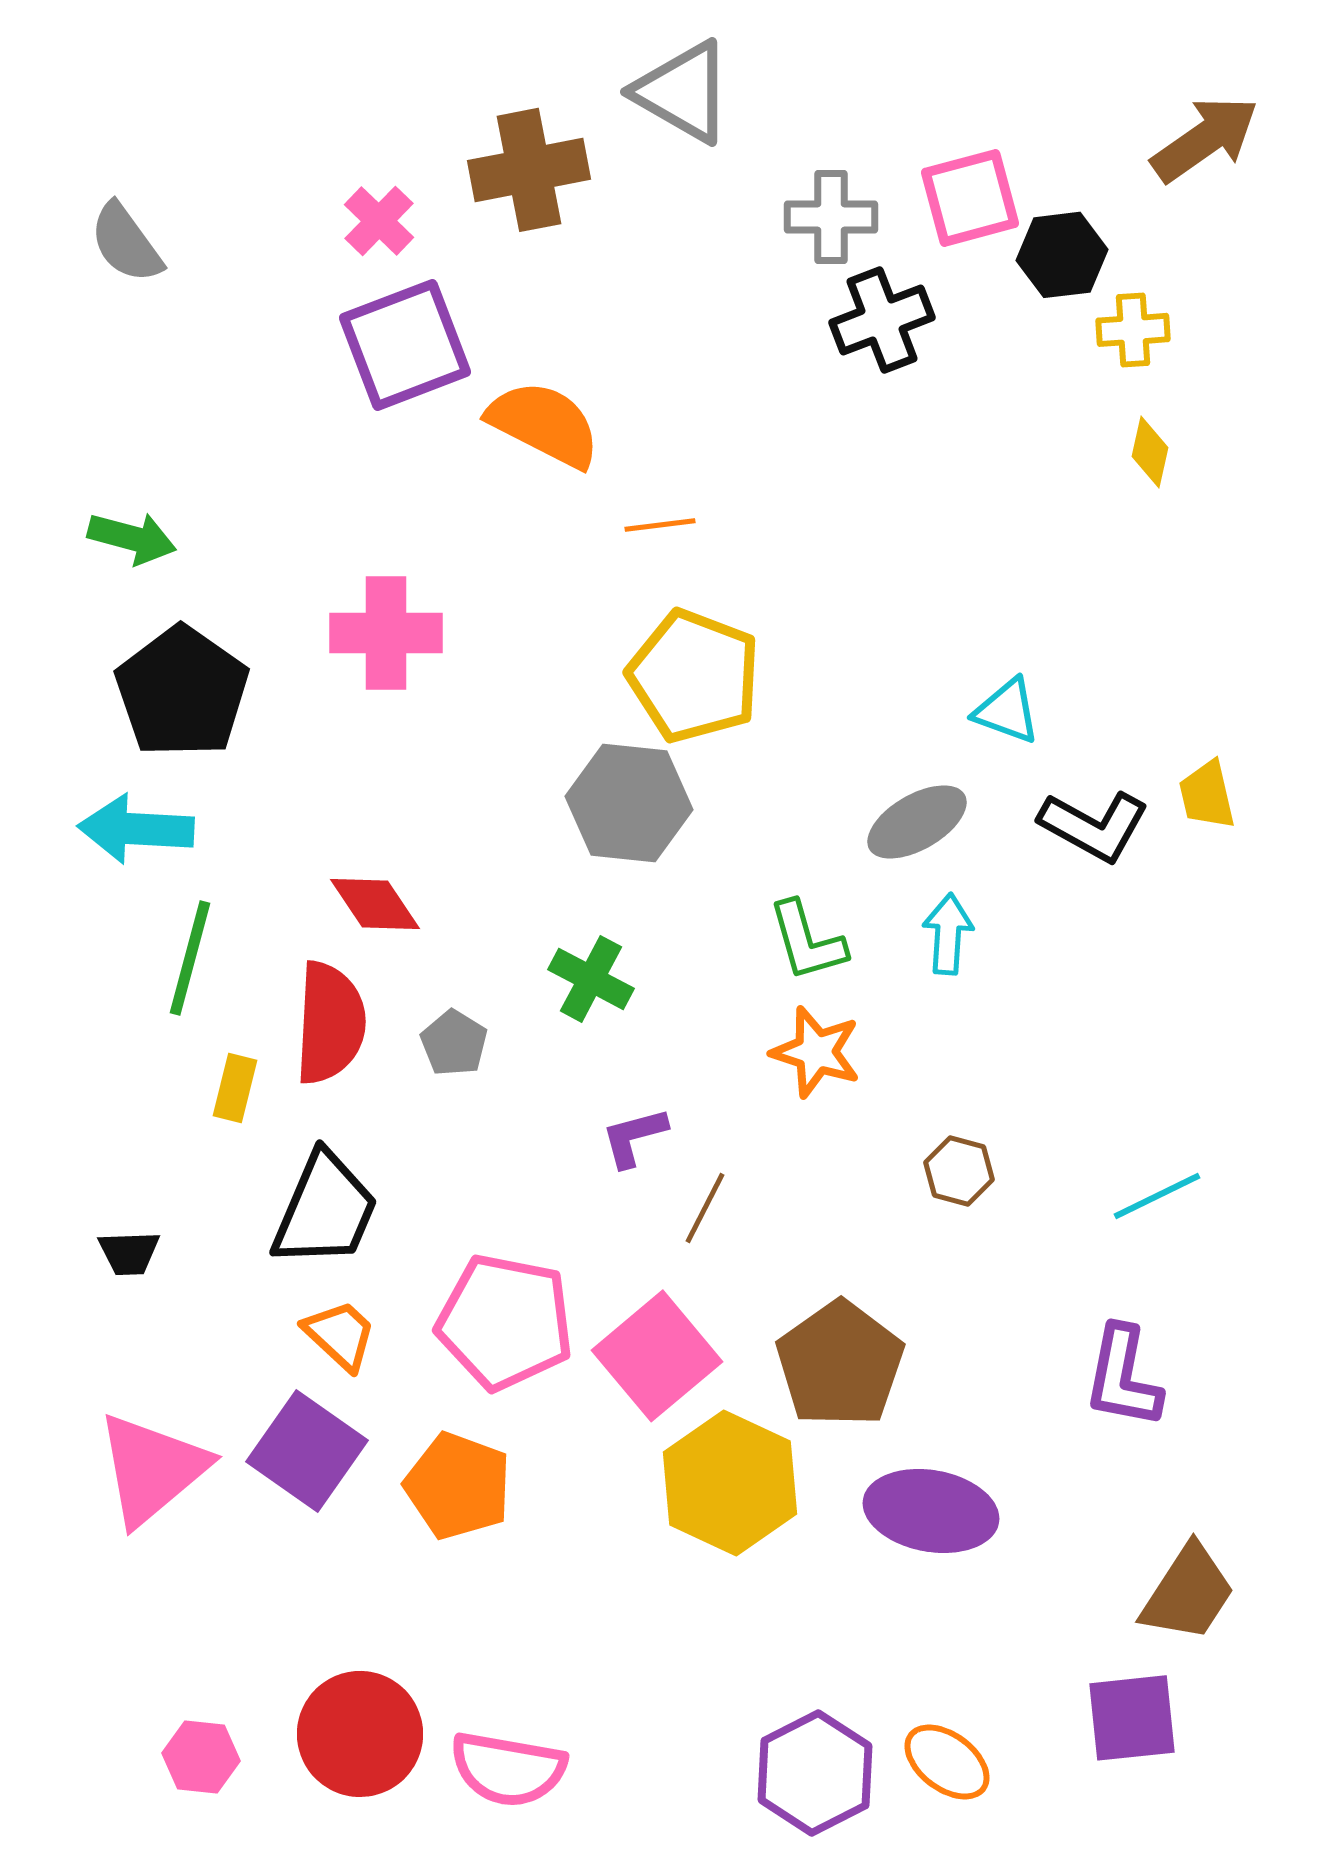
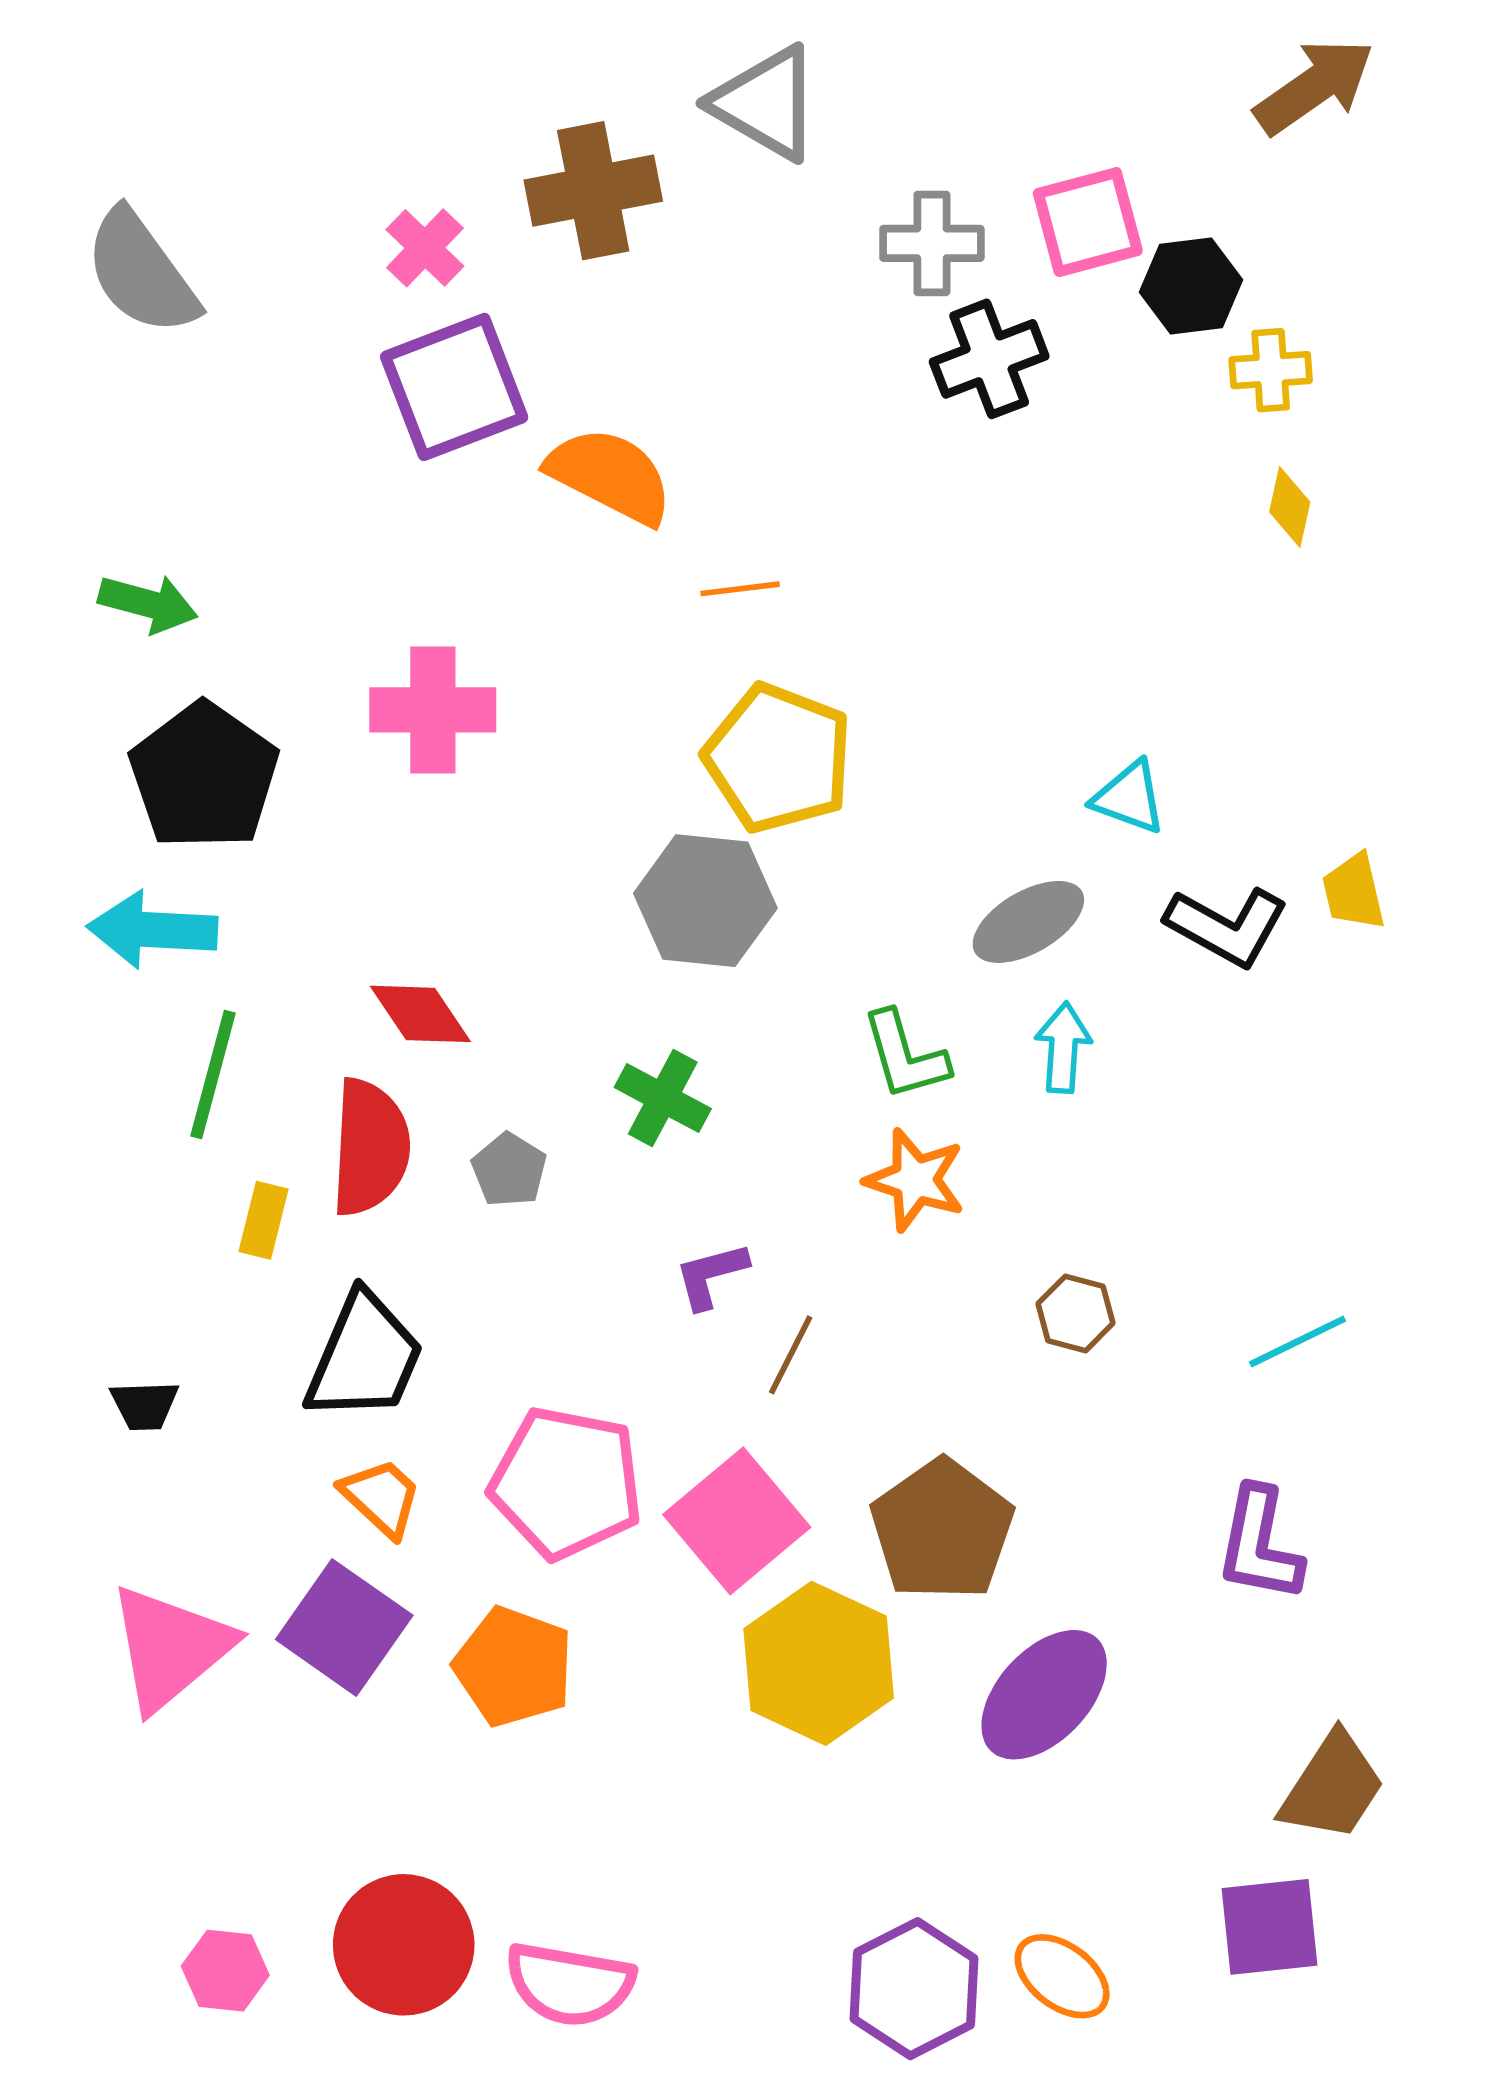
brown arrow: (1205, 139) -> (1314, 86), moved
gray semicircle: (126, 243) -> (141, 273), size x1.4
purple ellipse: (931, 1511) -> (1044, 1695), turned -57

